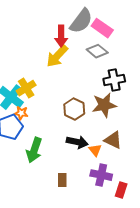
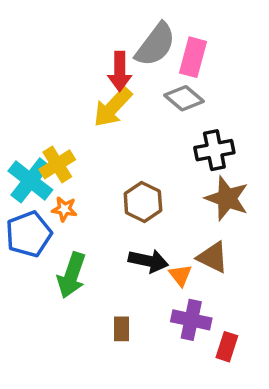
pink rectangle: (102, 28) -> (193, 57), turned 70
brown star: (104, 105) -> (227, 198), moved, turned 30
orange star: (21, 113) -> (64, 209), moved

